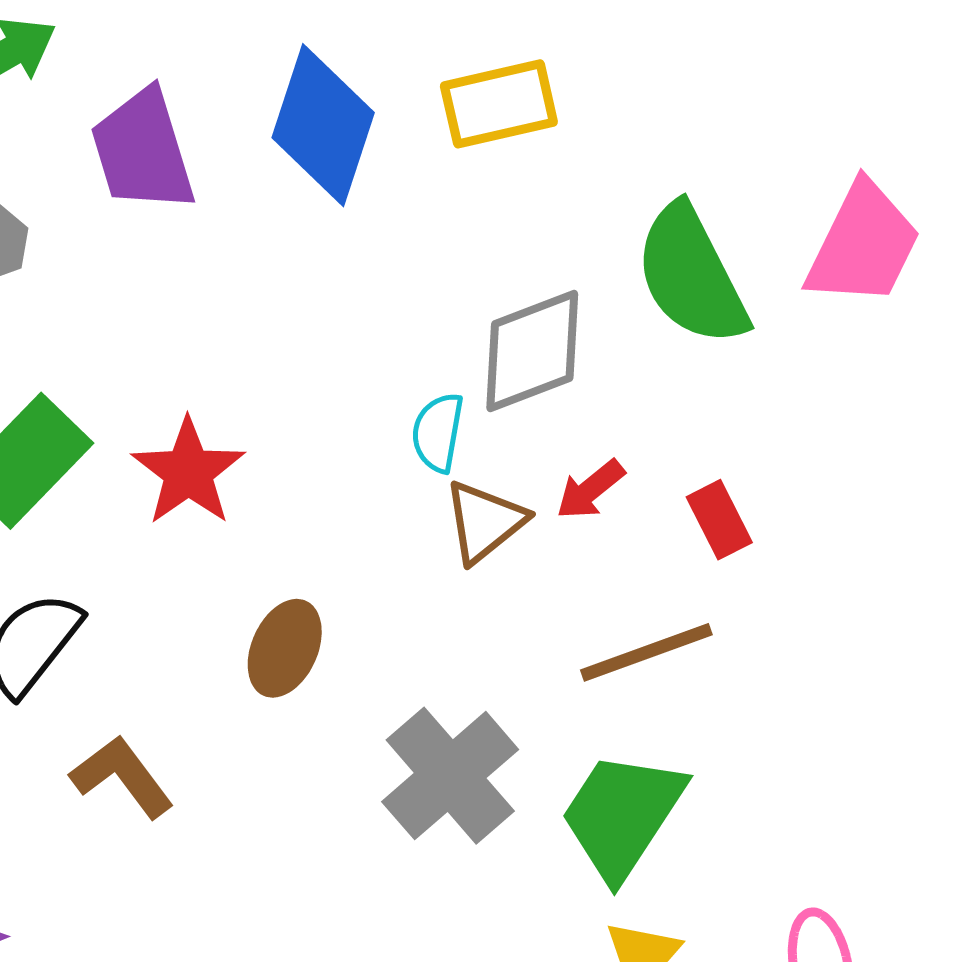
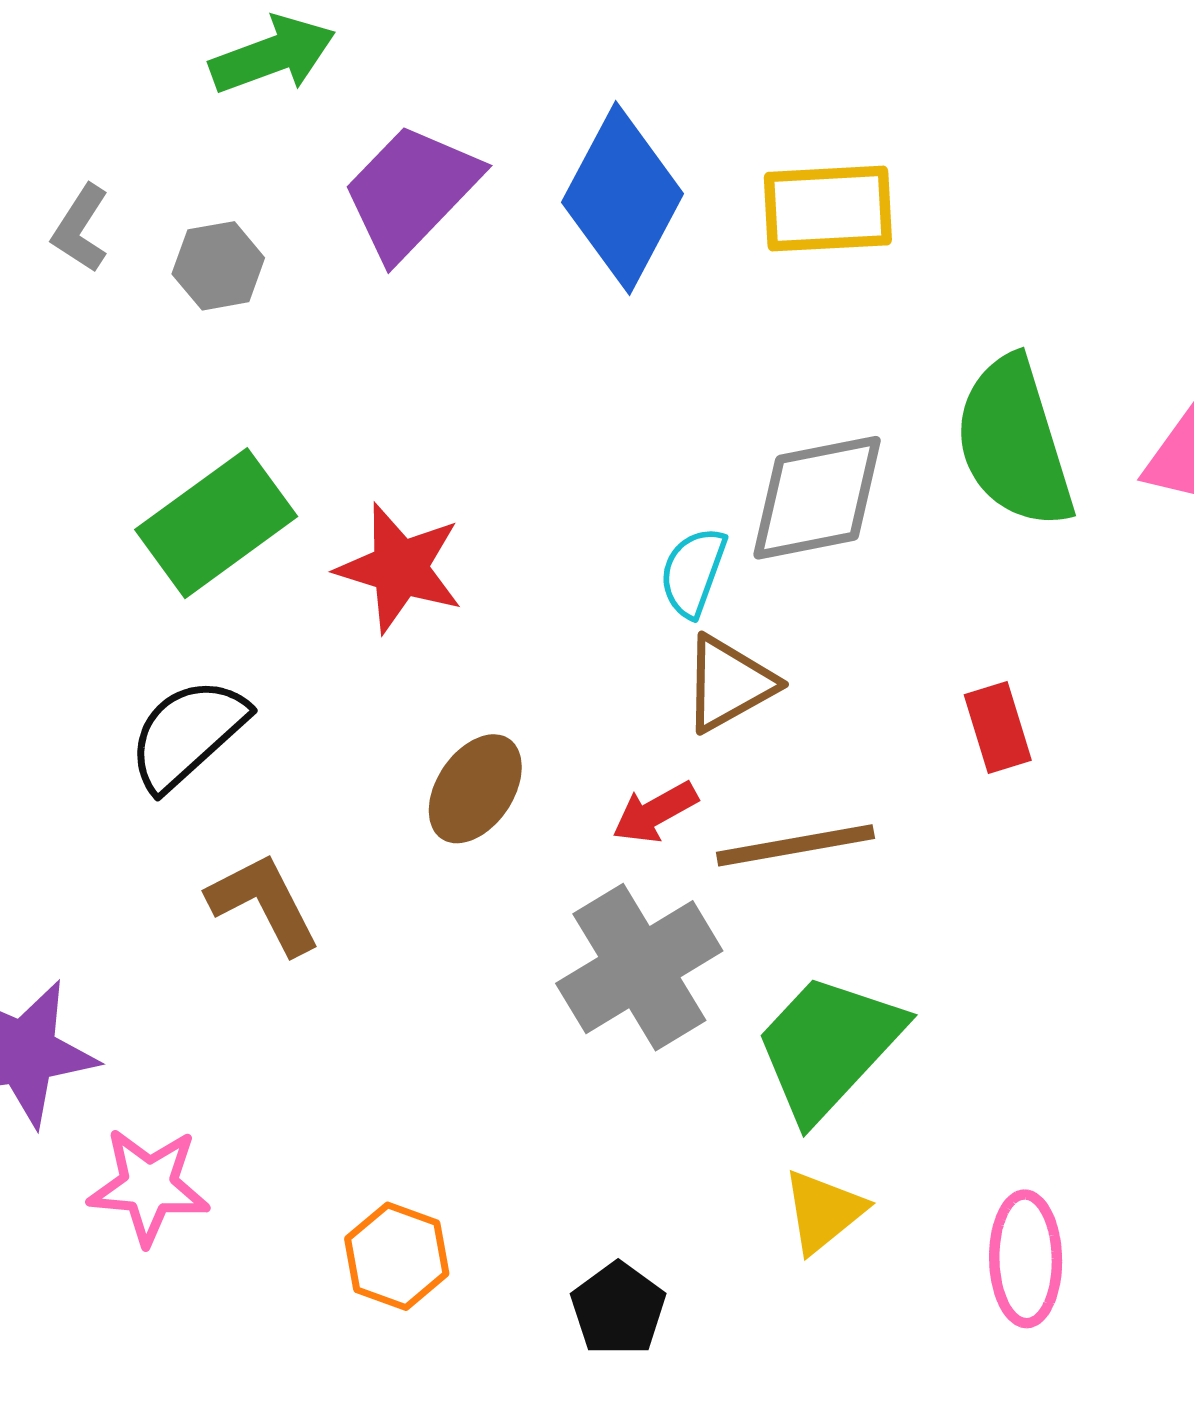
purple trapezoid: (143, 151) -> (411, 192), turned 51
red star: (188, 472) -> (400, 568), turned -30
red arrow: (590, 490) -> (655, 812), moved
brown line: (646, 652) -> (795, 845), moved

